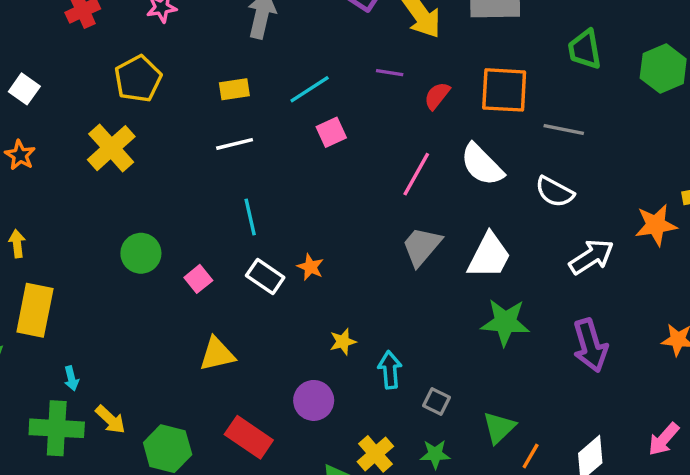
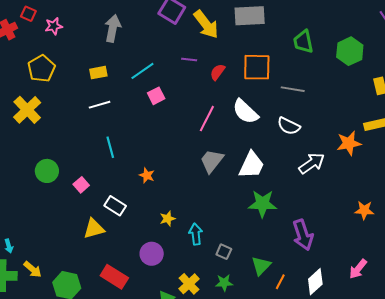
white rectangle: (265, 276) -> (115, 206), moved
purple arrow: (590, 345) -> (303, 235), moved

